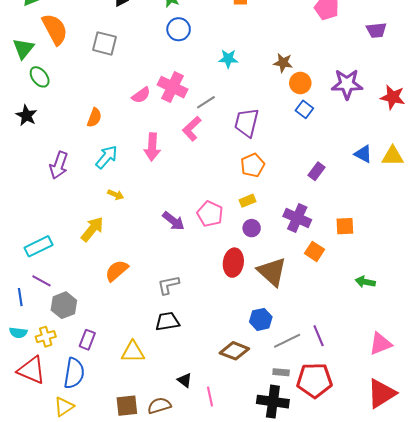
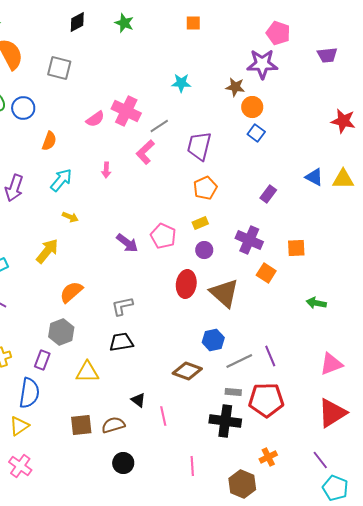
blue circle: (179, 29) -> (23, 108), moved
purple star: (347, 84) -> (262, 64), moved
pink arrow: (152, 147) -> (106, 170), size x0.6
gray hexagon: (64, 305) -> (61, 332), moved

